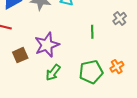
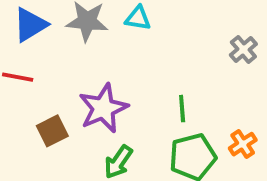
green line: (92, 32) -> (182, 109), moved

